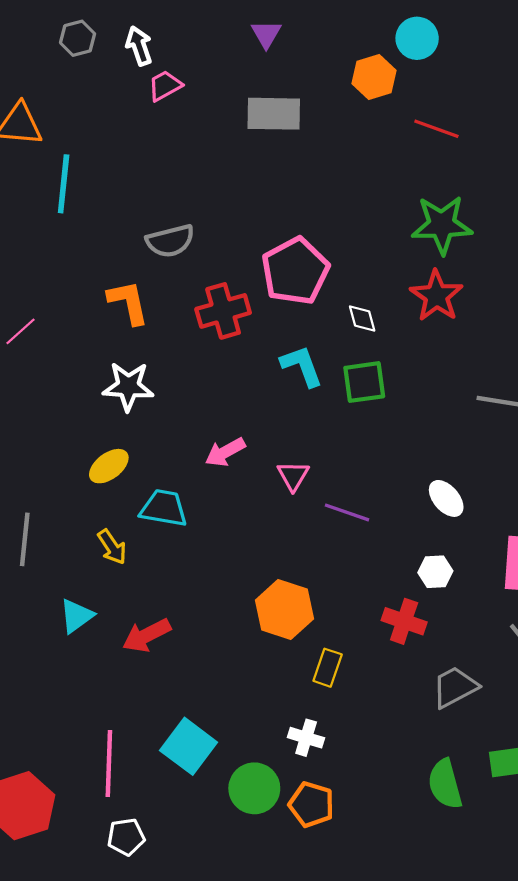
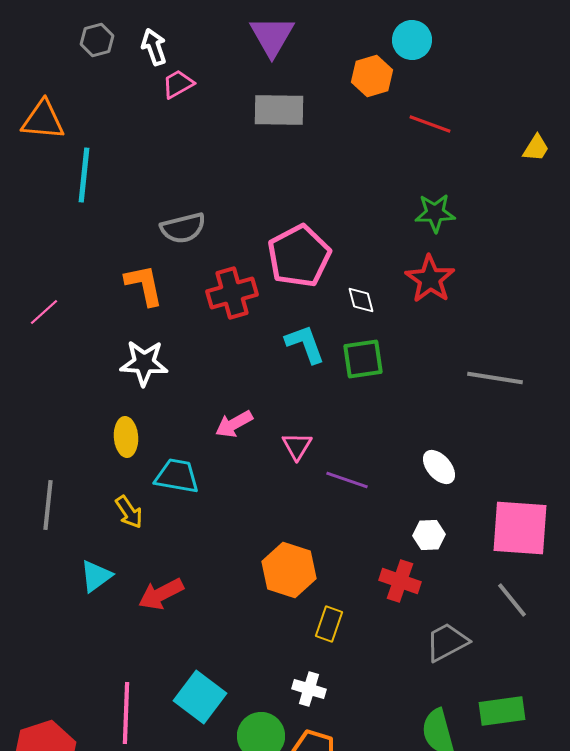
purple triangle: (266, 34) -> (272, 36), size x1.6
green star: (442, 225) -> (435, 213), size x0.7
yellow ellipse: (109, 466) -> (126, 437), turned -57

